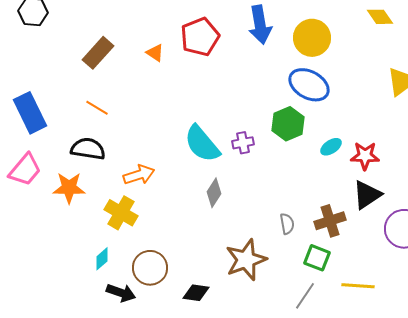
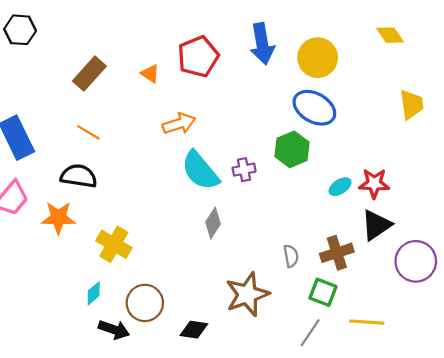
cyan ellipse: (331, 147) -> (340, 187), moved
orange arrow: (139, 175) -> (179, 124), moved

